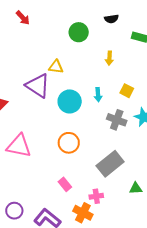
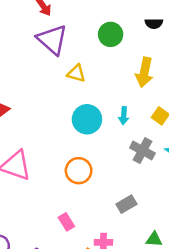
yellow arrow: (109, 58) -> (144, 72), size x1.6
purple triangle: (38, 86) -> (52, 40), moved
gray rectangle: (110, 164) -> (126, 204), size x0.6

